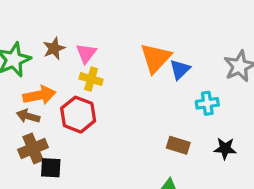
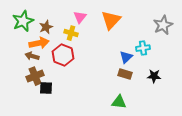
brown star: (54, 48) -> (46, 27), moved
pink triangle: (86, 53) -> (80, 17), moved
blue triangle: (180, 69) -> (126, 57), moved

